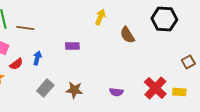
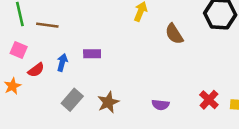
purple rectangle: (72, 46) -> (92, 54), moved
red cross: (155, 88) -> (209, 100), size x0.7
brown star: (74, 90) -> (108, 102), turned -30

